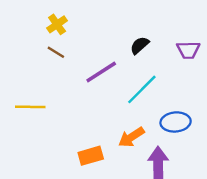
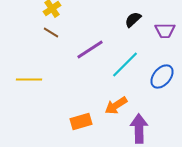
black semicircle: (140, 45) -> (133, 20), moved
blue ellipse: (176, 122) -> (162, 76), moved, turned -45

